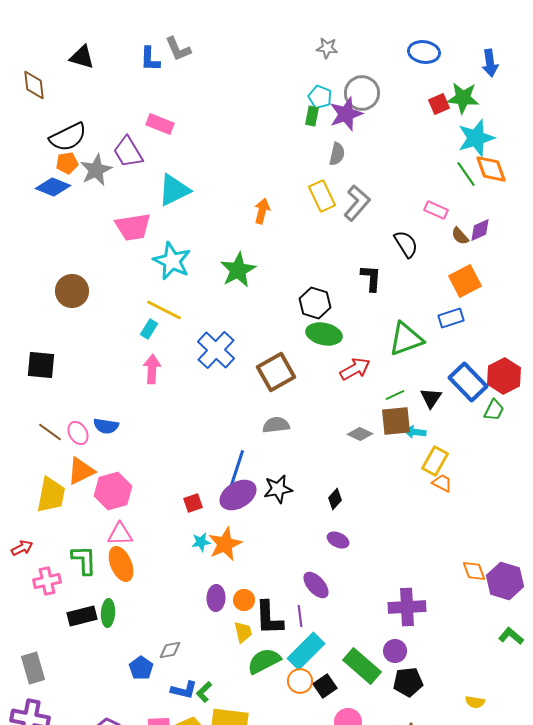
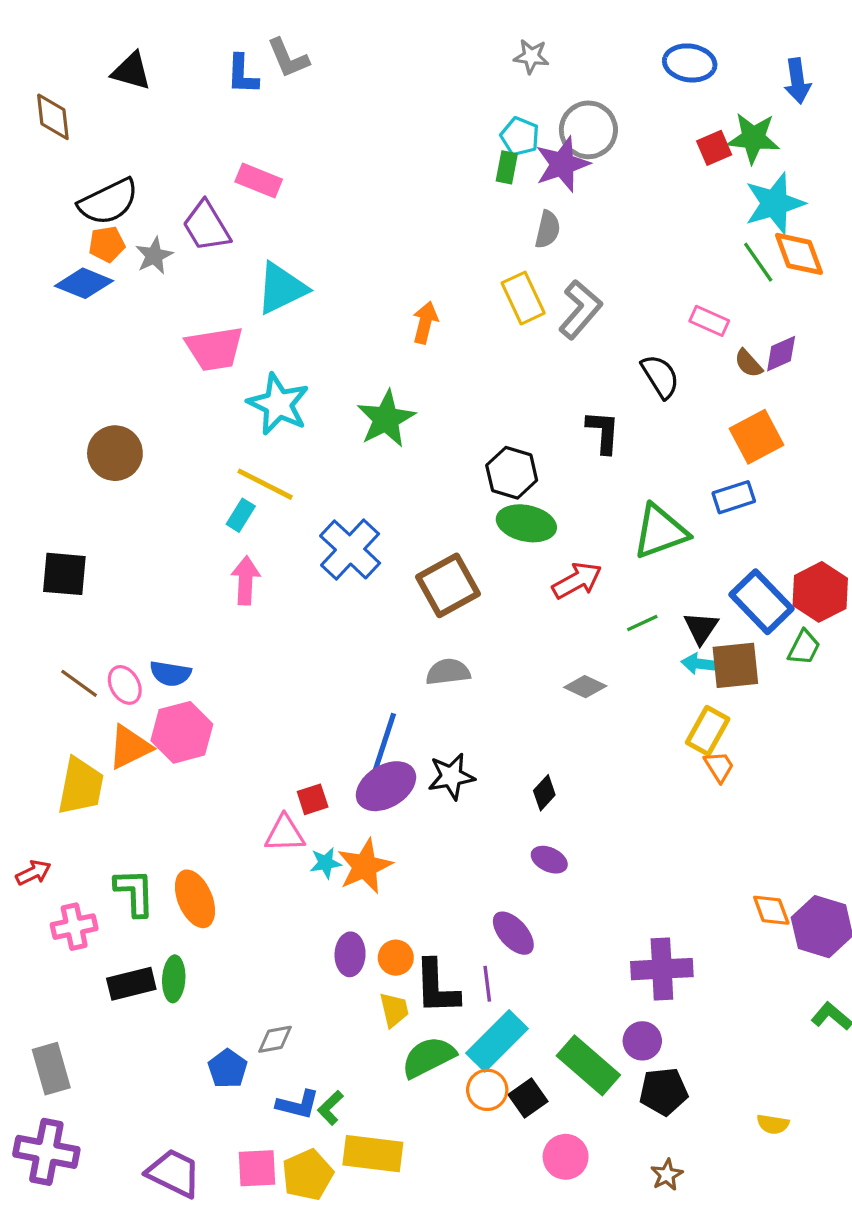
gray star: (96, 170) -> (154, 256), size x0.7
brown square: (396, 421) -> (735, 665), moved
cyan arrow: (415, 432) -> (699, 664), moved
orange trapezoid: (442, 483) -> (719, 767), turned 30
pink hexagon: (113, 491) -> (182, 732), moved
pink triangle: (120, 534) -> (285, 834), moved

